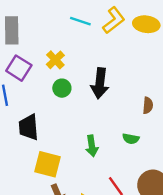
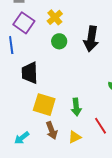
green arrow: (92, 146) -> (76, 107), moved

